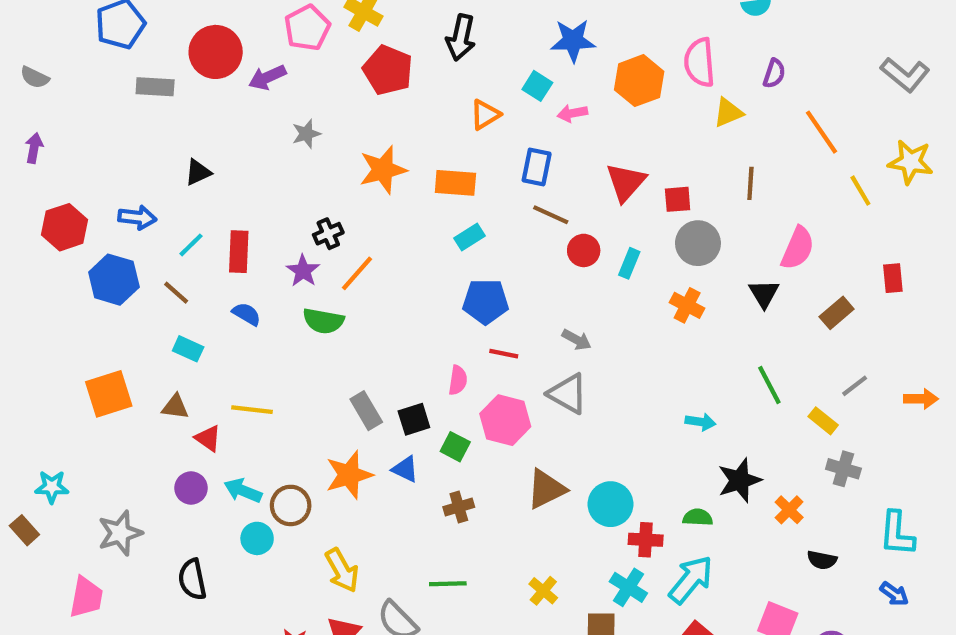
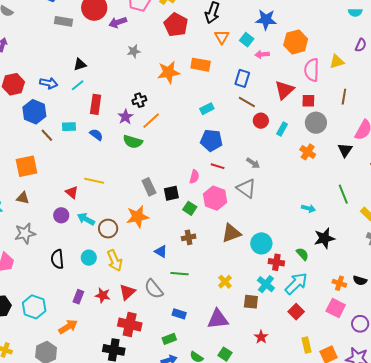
pink semicircle: (700, 62) -> (312, 70), moved
orange triangle: (485, 115) -> (222, 37), moved, turned -35
orange rectangle: (455, 183) -> (201, 65), moved
cyan line: (191, 245) -> (78, 85), moved
brown line: (176, 293) -> (47, 135), moved
cyan rectangle: (188, 349) -> (69, 127), moved, turned -32
brown triangle: (175, 407) -> (23, 198), moved
blue triangle: (405, 469) -> (161, 251), moved
orange cross: (789, 510) -> (339, 283), moved, turned -32
green semicircle: (698, 517) -> (302, 254), turned 40
cyan circle: (257, 538) -> (89, 258), moved
yellow arrow: (342, 570) -> (115, 260), moved

